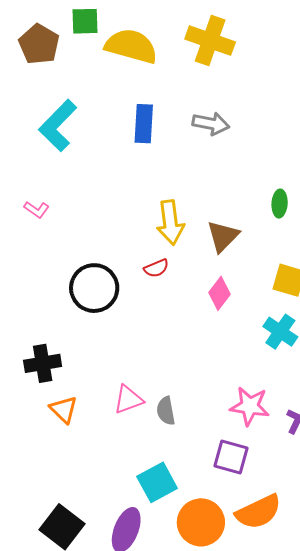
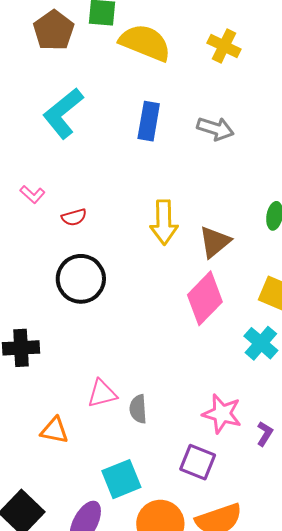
yellow cross: (210, 41) -> (224, 46), size x0.7
red semicircle: (156, 268) -> (74, 217), moved
pink diamond: (220, 293) -> (205, 298), size x1.6
orange triangle: (64, 410) -> (54, 430), moved, turned -40

